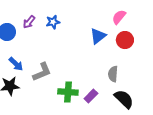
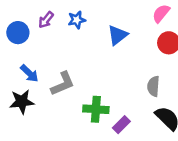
blue triangle: (98, 36) -> (118, 35), moved
purple rectangle: (91, 96) -> (121, 125), moved

